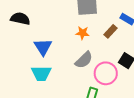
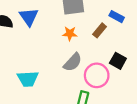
blue triangle: (43, 47) -> (29, 17), moved

